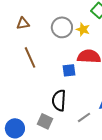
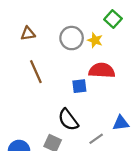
black semicircle: (59, 100) -> (68, 120), turned -40

